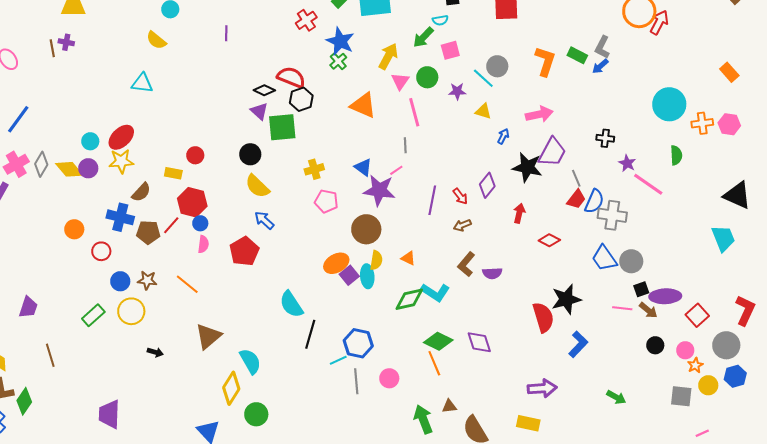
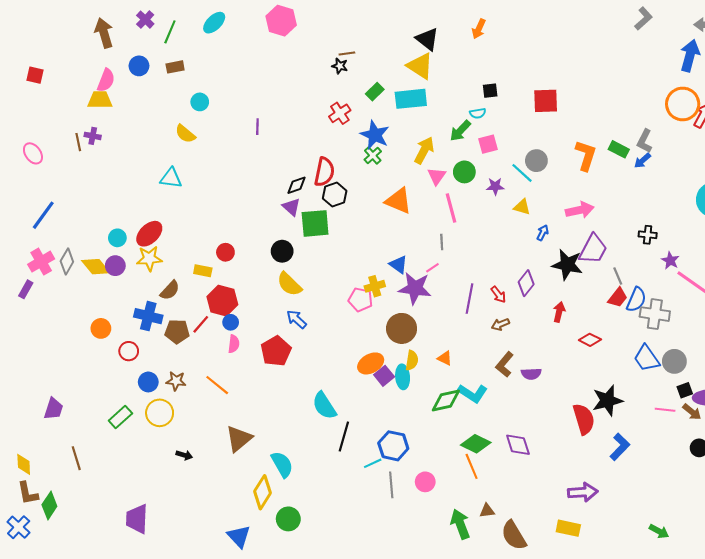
red semicircle: (291, 77) -> (324, 172), turned 80
black diamond: (264, 90) -> (297, 185), turned -45
yellow cross: (314, 169) -> (375, 286), moved
green arrow: (616, 397) -> (659, 531), moved

